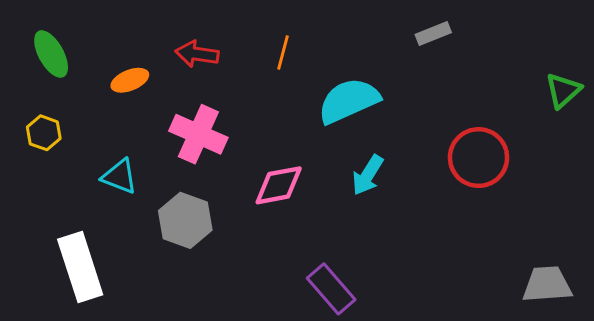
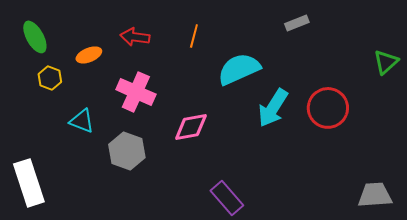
yellow hexagon: (44, 133) -> (50, 78), moved
cyan arrow: (368, 175) -> (273, 108), moved, size x1.4
white rectangle: (80, 267) -> (29, 183), moved

